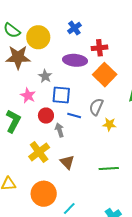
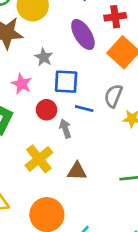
purple ellipse: (75, 60) -> (83, 35), turned 55
brown triangle: (67, 162) -> (77, 171), turned -42

